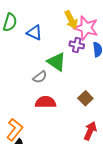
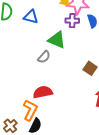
red semicircle: (46, 102) -> (43, 92), moved

